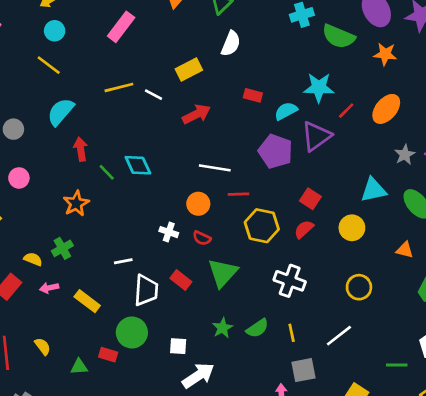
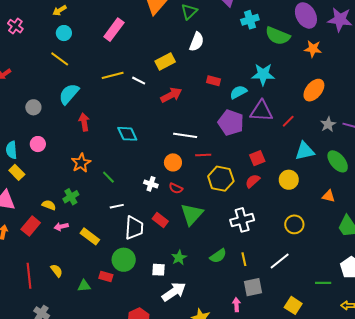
red line: (346, 111) -> (288, 121), moved
purple triangle: (316, 136) -> (261, 111), turned 40
green line: (107, 172) -> (108, 177), moved
red square: (310, 199) -> (257, 158), turned 35
white cross: (290, 281) -> (242, 220), turned -35
green star: (222, 328) -> (179, 258), moved

